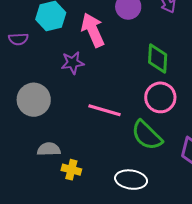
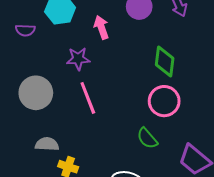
pink arrow: (93, 30) -> (101, 27), size x0.7
pink line: (104, 110) -> (88, 98), moved, turned 48
green semicircle: (147, 135) -> (147, 138), size x0.7

